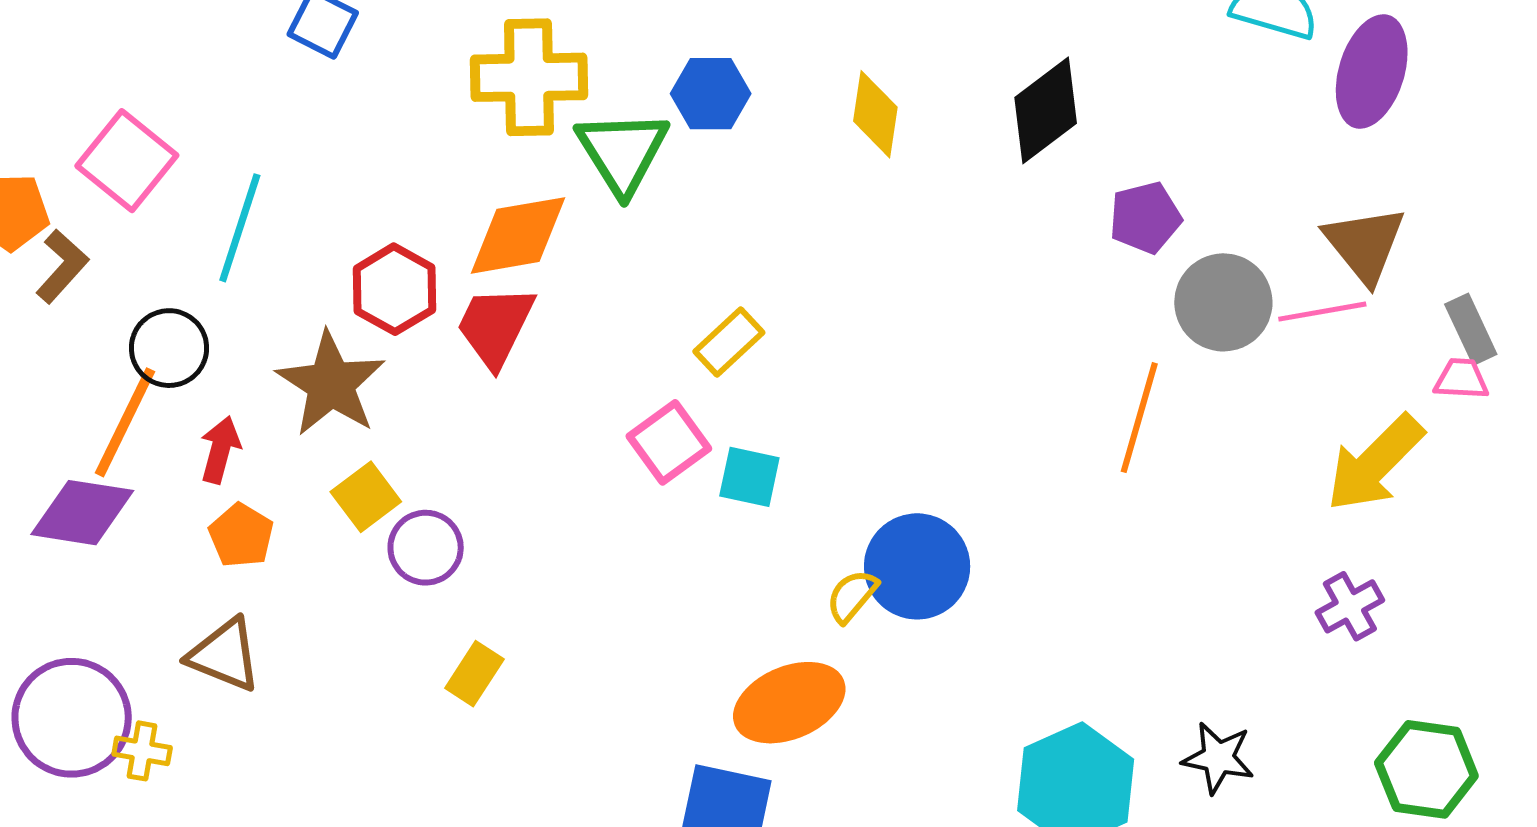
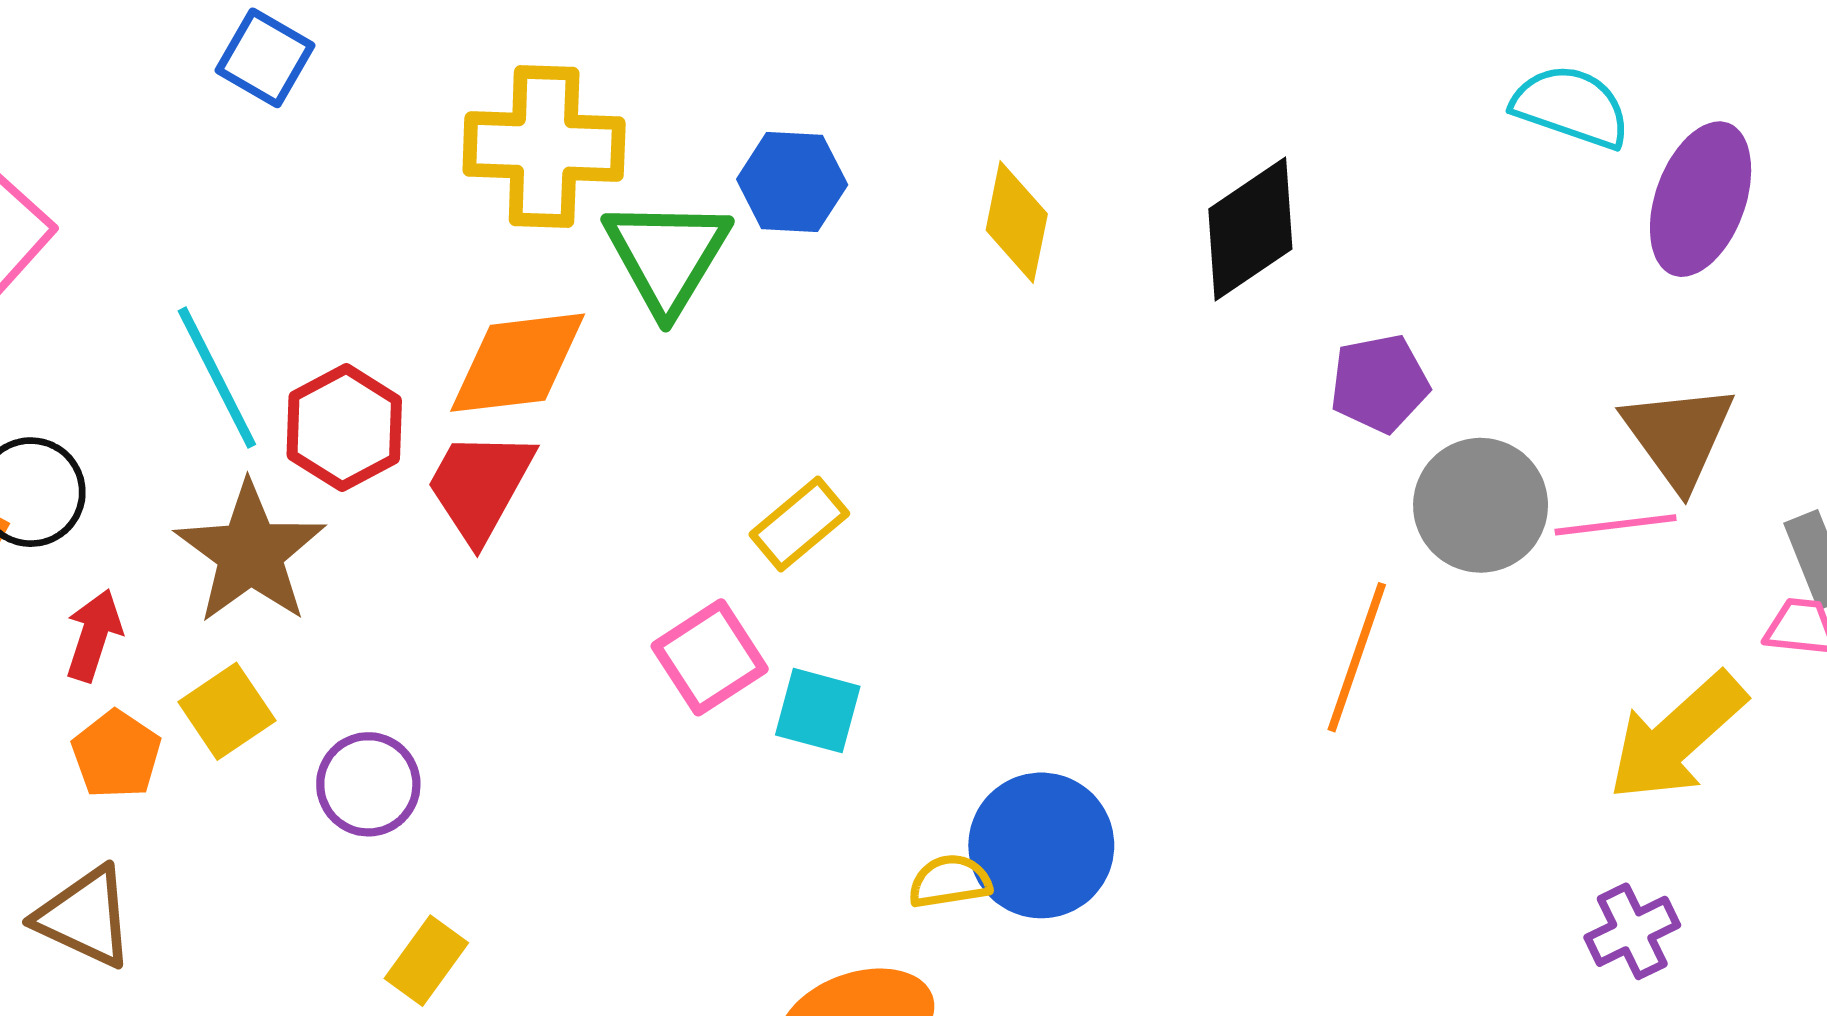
cyan line: (240, 228) -> (217, 378), moved, turned -48
yellow square: (366, 497) -> (227, 711), moved
yellow semicircle: (852, 596) -> (950, 881), turned 38

